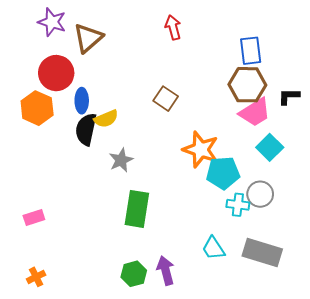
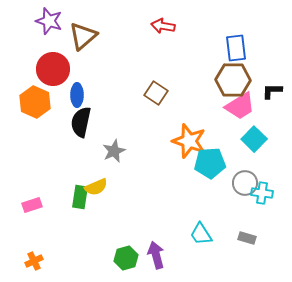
red arrow: (173, 27) -> (163, 26), turned -65
yellow semicircle: (106, 119) -> (96, 187), moved
cyan cross: (238, 205) -> (262, 193), moved
green rectangle: (137, 209) -> (80, 197), moved, size x0.7
gray rectangle: (262, 253) -> (247, 238), size x0.5

